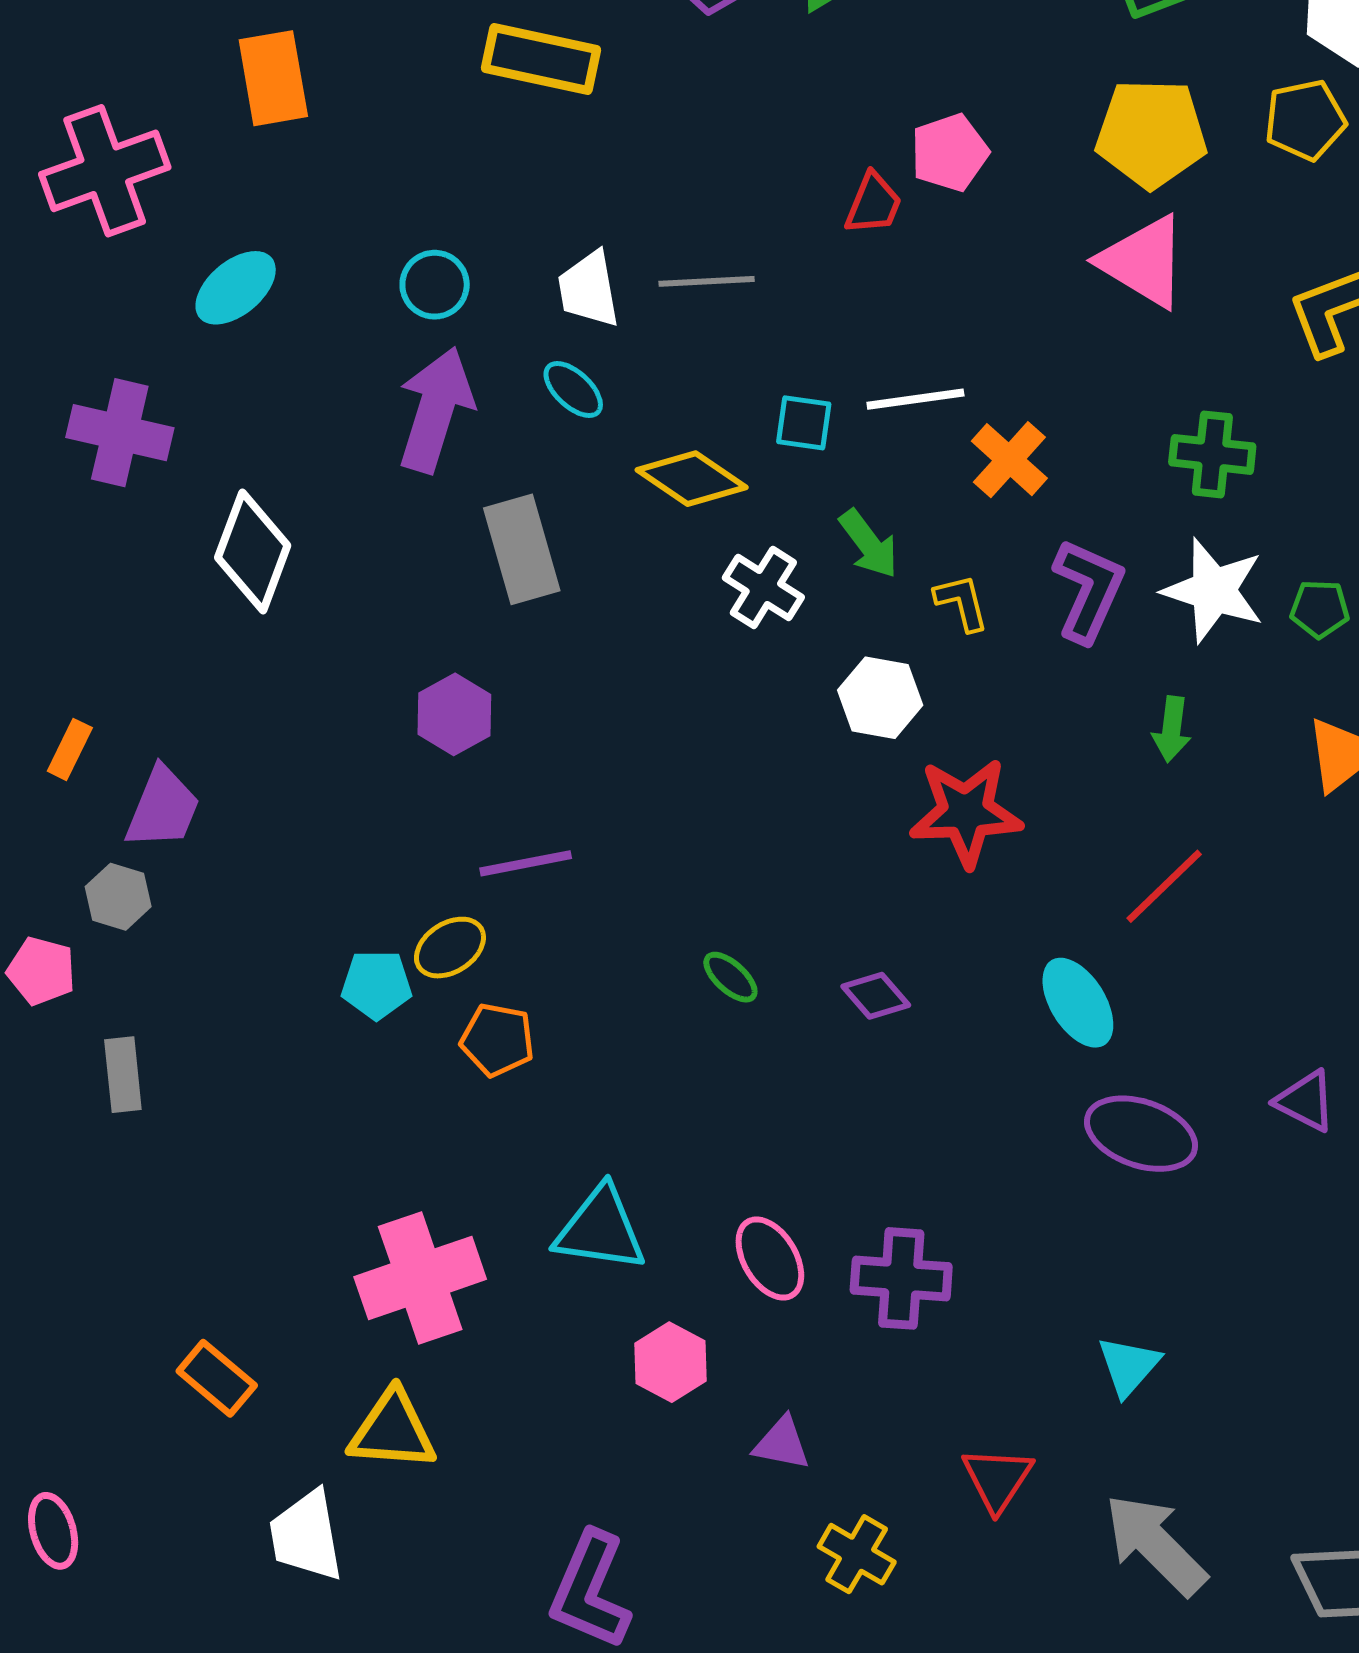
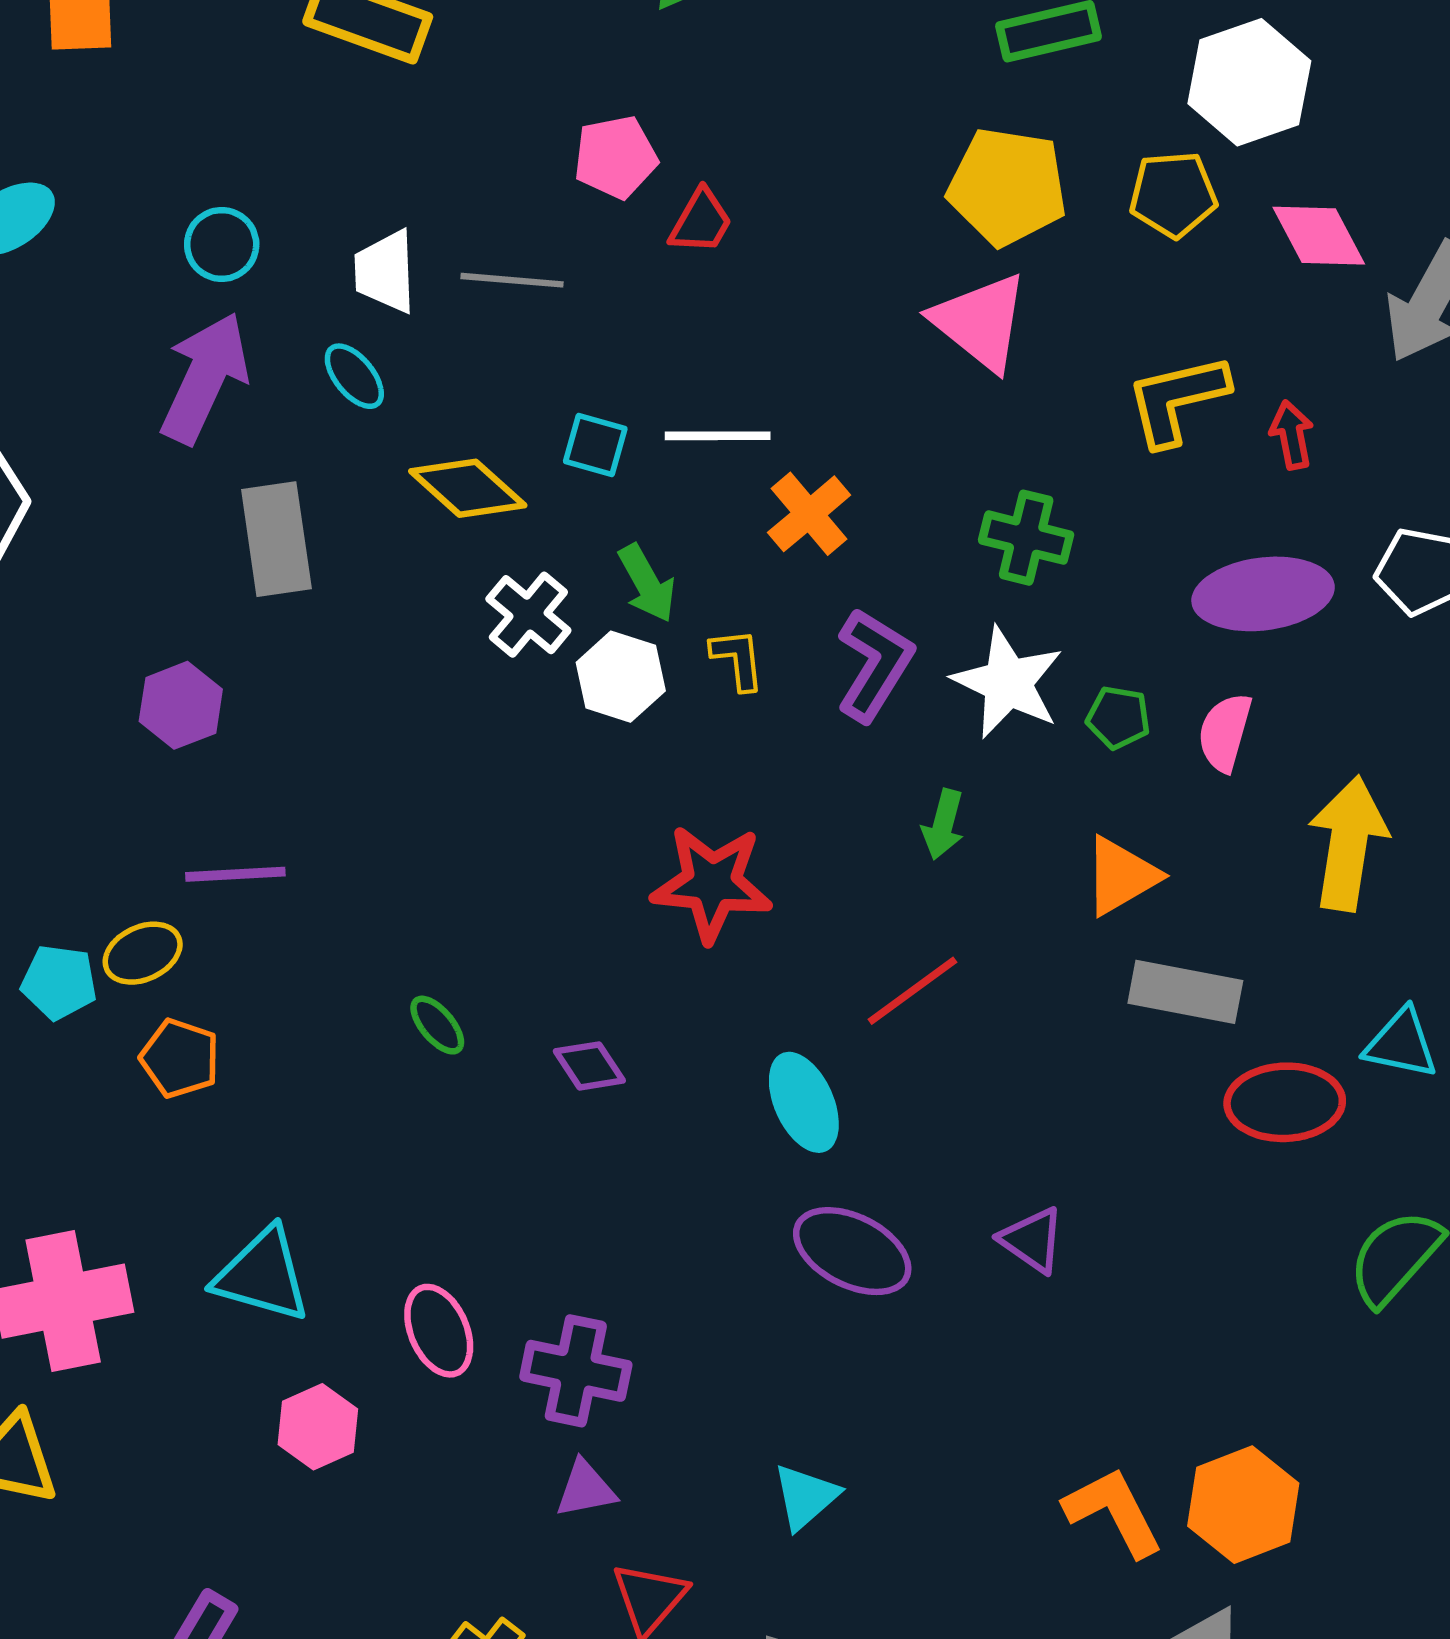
pink pentagon: (950, 153) -> (615, 157), moved
white hexagon: (880, 698) -> (621, 677), moved
purple triangle: (782, 1443) -> (586, 1489), moved, turned -30

